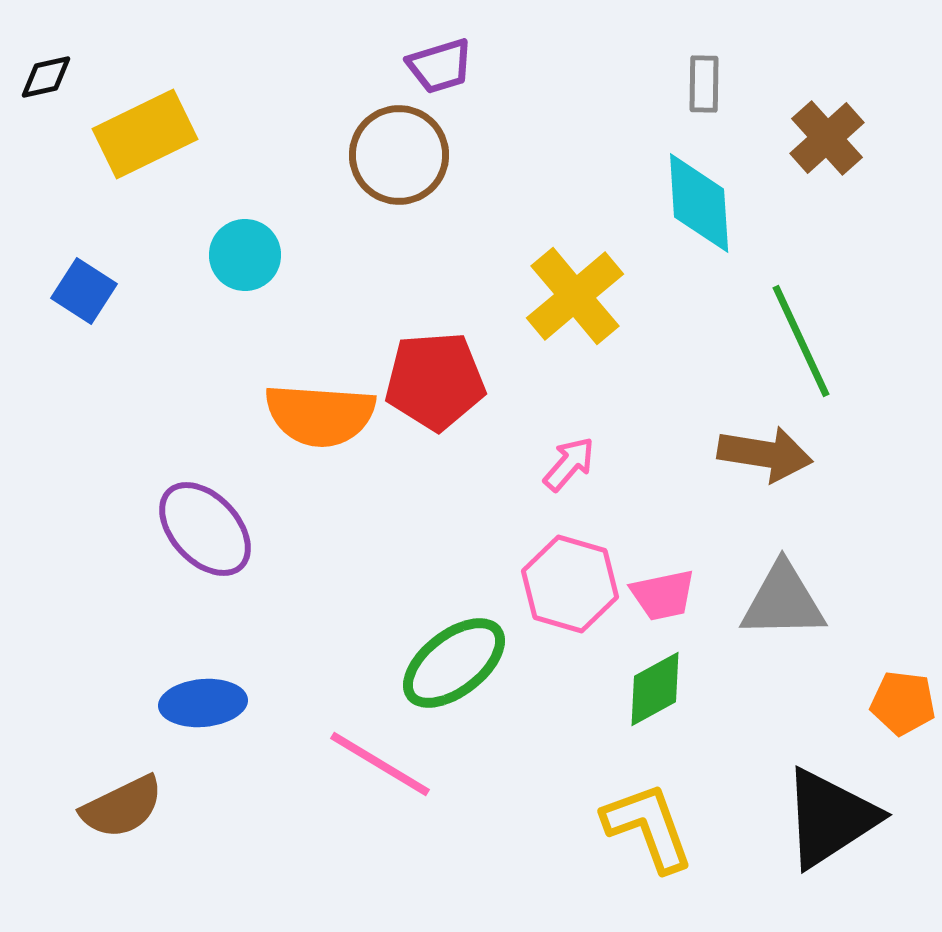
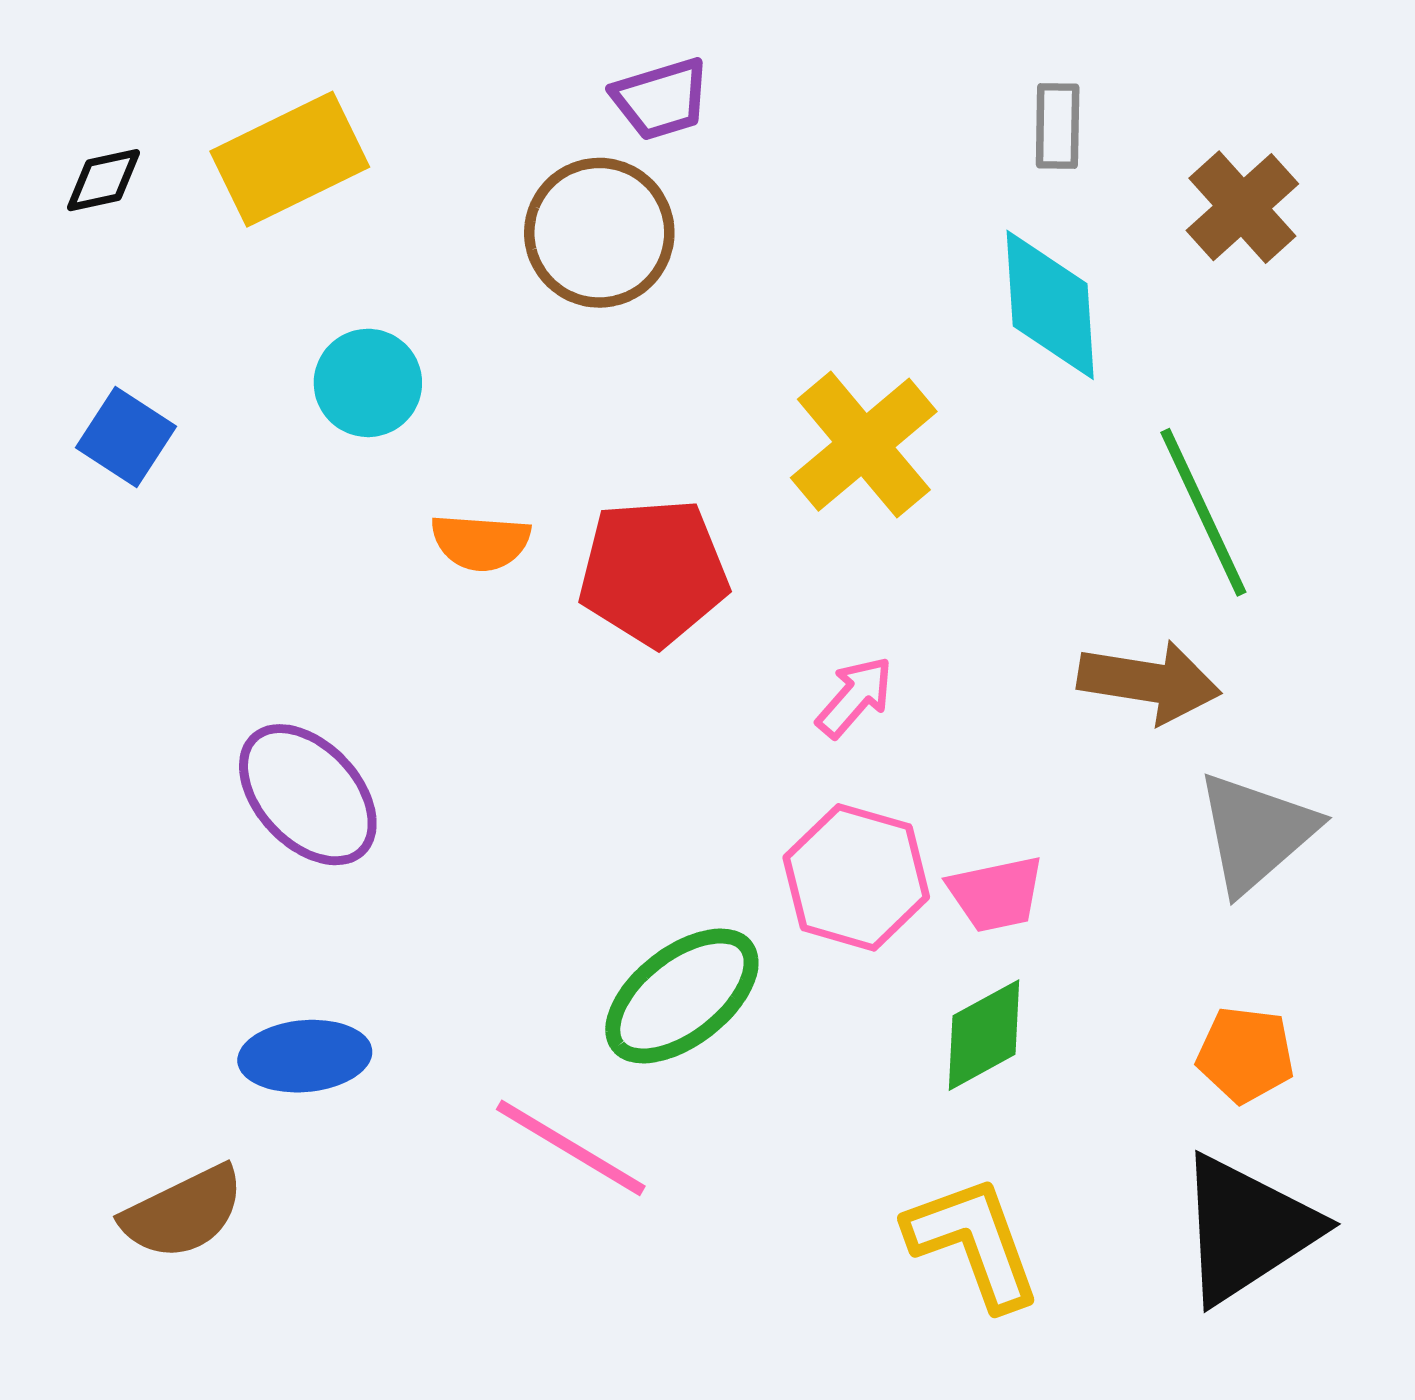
black diamond: (46, 77) -> (103, 180), moved
yellow rectangle: (145, 134) -> (290, 159), moved
orange semicircle: (320, 415) -> (481, 542), moved, size x0.6
gray triangle: (783, 601) -> (1256, 832), moved, turned -40
orange pentagon: (903, 703) -> (1245, 1055), moved

